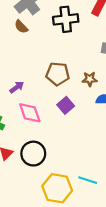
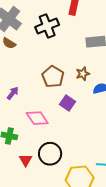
brown pentagon: (58, 74) -> (53, 77), turned -30
purple arrow: (17, 87) -> (13, 93), moved

